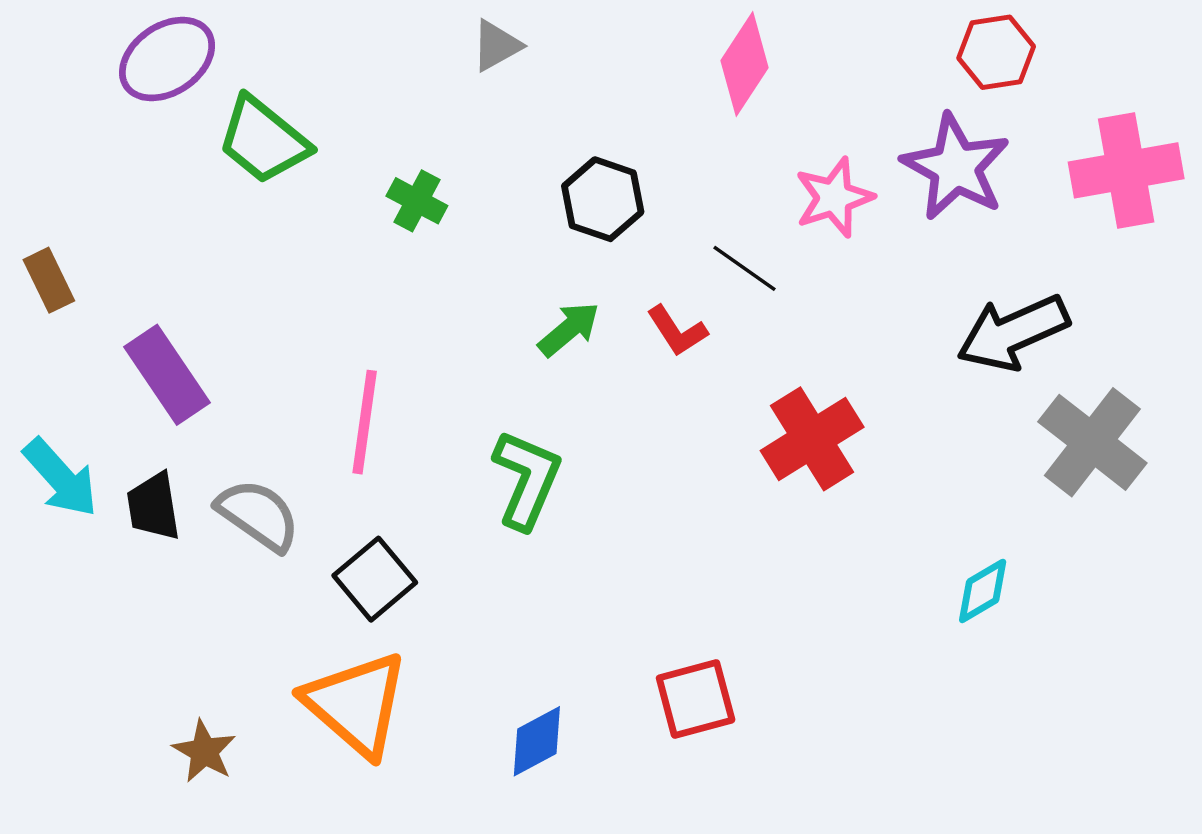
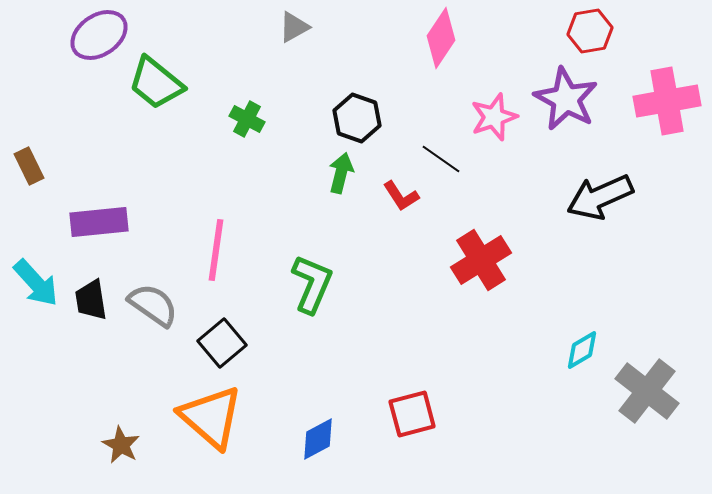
green arrow: (569, 329) -> (341, 173), moved, turned -36
purple rectangle: (167, 375) -> (99, 222), turned -62
gray cross: (1092, 442) -> (647, 391), moved

